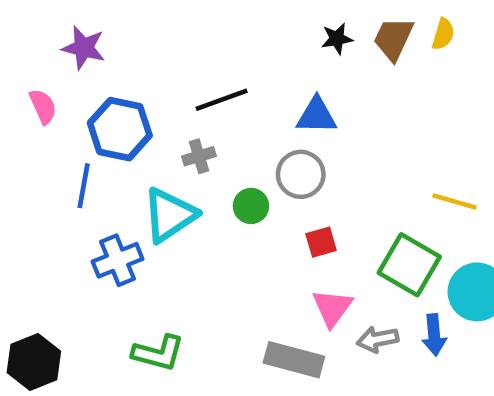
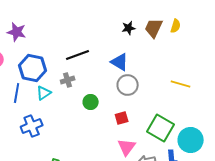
blue triangle: (317, 116) -> (120, 62), turned 30
gray circle: (301, 174) -> (128, 85), moved
yellow line: (454, 201) -> (181, 84), moved
cyan triangle: (170, 215) -> (44, 93), moved, size x0.6

